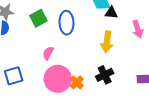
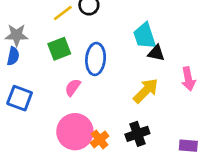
yellow arrow: (107, 42) -> (146, 91), turned -150
pink semicircle: (48, 53) -> (73, 87), moved
blue square: (14, 76) -> (20, 98), moved, turned 30

